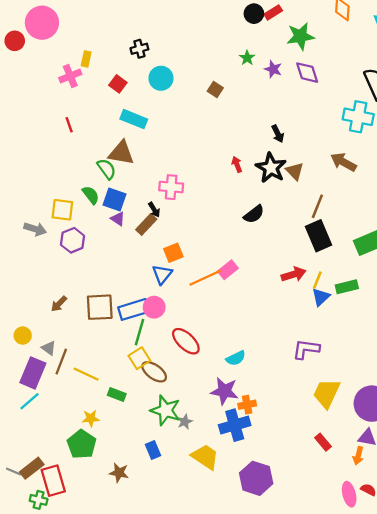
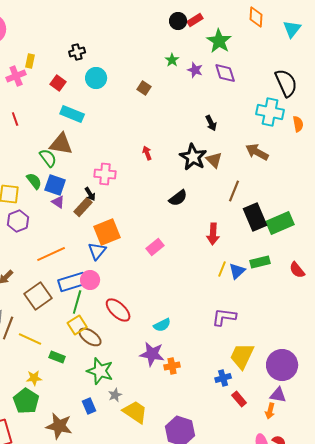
green star: (300, 36) -> (219, 41), turned -30
black arrow: (278, 134) -> (211, 123), moved
red arrow: (237, 164) -> (147, 153), moved
black rectangle: (319, 236) -> (255, 217), moved
orange square: (173, 253) -> (107, 232), size x1.5
red arrow: (294, 274) -> (213, 234), moved, turned 110
orange line: (205, 278) -> (51, 254), moved
yellow line: (317, 280) -> (222, 269), moved
brown square: (100, 307) -> (38, 296), moved, turned -32
gray star: (185, 422) -> (115, 395), moved
blue cross: (235, 425) -> (223, 378), moved, size x0.6
brown star: (119, 473) -> (59, 426), size x1.5

